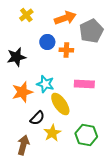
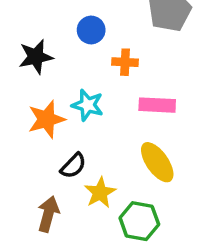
orange cross: (66, 50) -> (125, 62), moved
yellow ellipse: (60, 104) -> (157, 162), moved
green hexagon: (86, 135) -> (139, 221), moved

